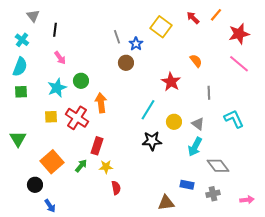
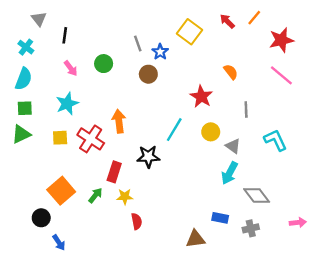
green circle: (81, 81) -> (104, 64), moved
yellow circle: (174, 122) -> (211, 132), moved
green triangle: (18, 139) -> (21, 134), moved, turned 36
black star: (152, 141) -> (148, 157), moved
pink arrow: (247, 200) -> (298, 223), moved

